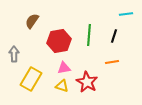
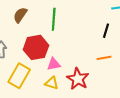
green line: (89, 35) -> (54, 19), moved
red hexagon: (59, 41) -> (36, 47), moved

